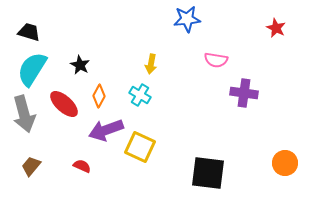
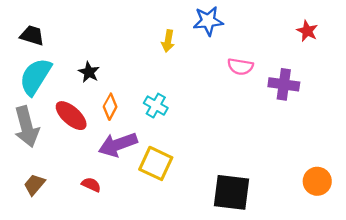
yellow arrow: (151, 64) -> (168, 41), moved
purple cross: (244, 93) -> (284, 84), moved

